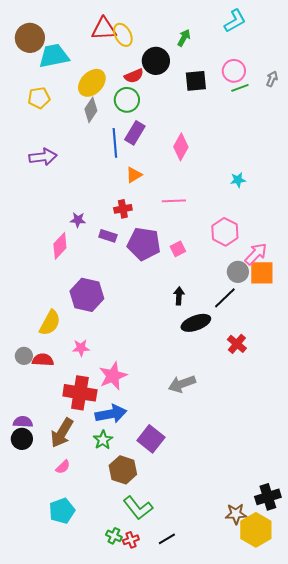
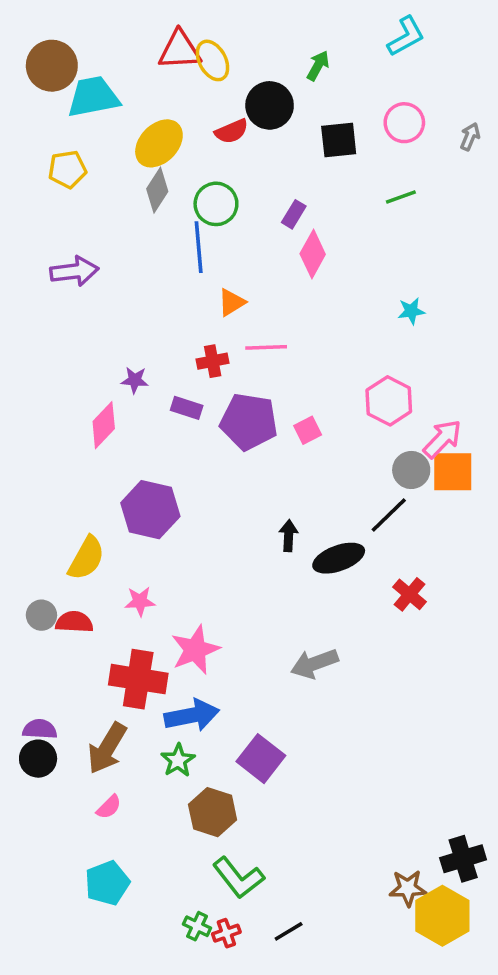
green line: (240, 88) -> (401, 197), moved
green circle: (127, 100) -> (216, 204), moved
purple rectangle: (135, 133) -> (294, 214), moved, size x0.7
pink line: (174, 201) -> (266, 347), moved
black arrow: (179, 296) -> (289, 536), moved

